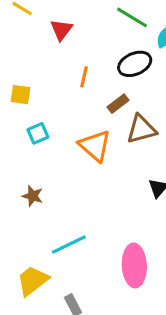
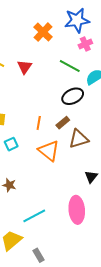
red triangle: (61, 30) -> (25, 67), moved
orange line: (84, 77) -> (39, 123), moved
pink ellipse: (134, 265) -> (77, 210), moved

